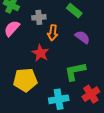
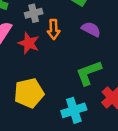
red star: (40, 53) -> (29, 43), moved

